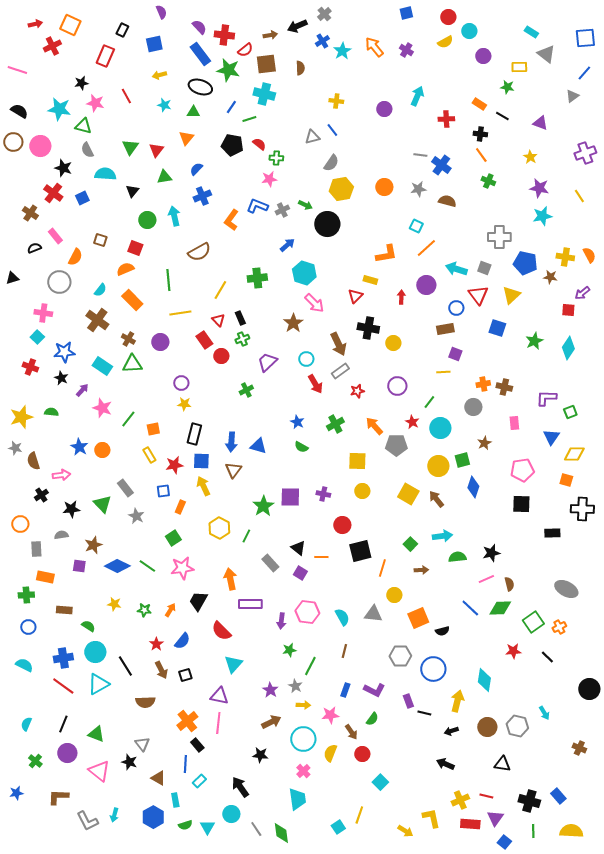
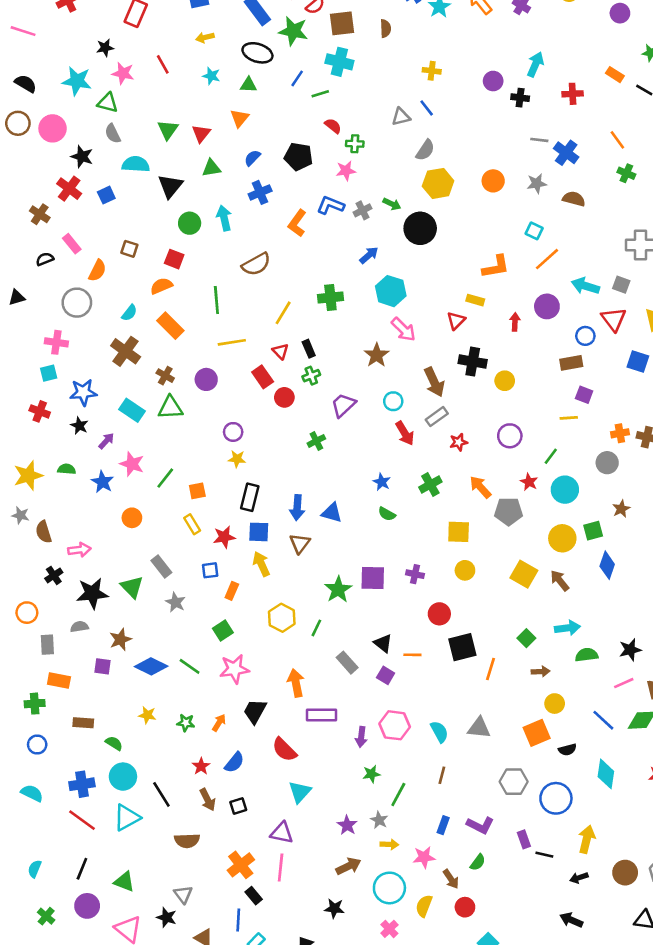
black cross: (480, 134) -> (520, 98), moved
black pentagon: (232, 145) -> (298, 157), moved
black triangle: (132, 191) -> (170, 186), size x1.5
cyan square: (37, 337) -> (49, 373), turned 32
blue star: (79, 447) -> (102, 482), moved
black star: (71, 509) -> (92, 593), size x1.4
yellow circle: (394, 595) -> (555, 704), moved
cyan diamond: (484, 680) -> (606, 774), moved

